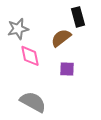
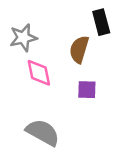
brown semicircle: (61, 38) -> (79, 49), turned -35

